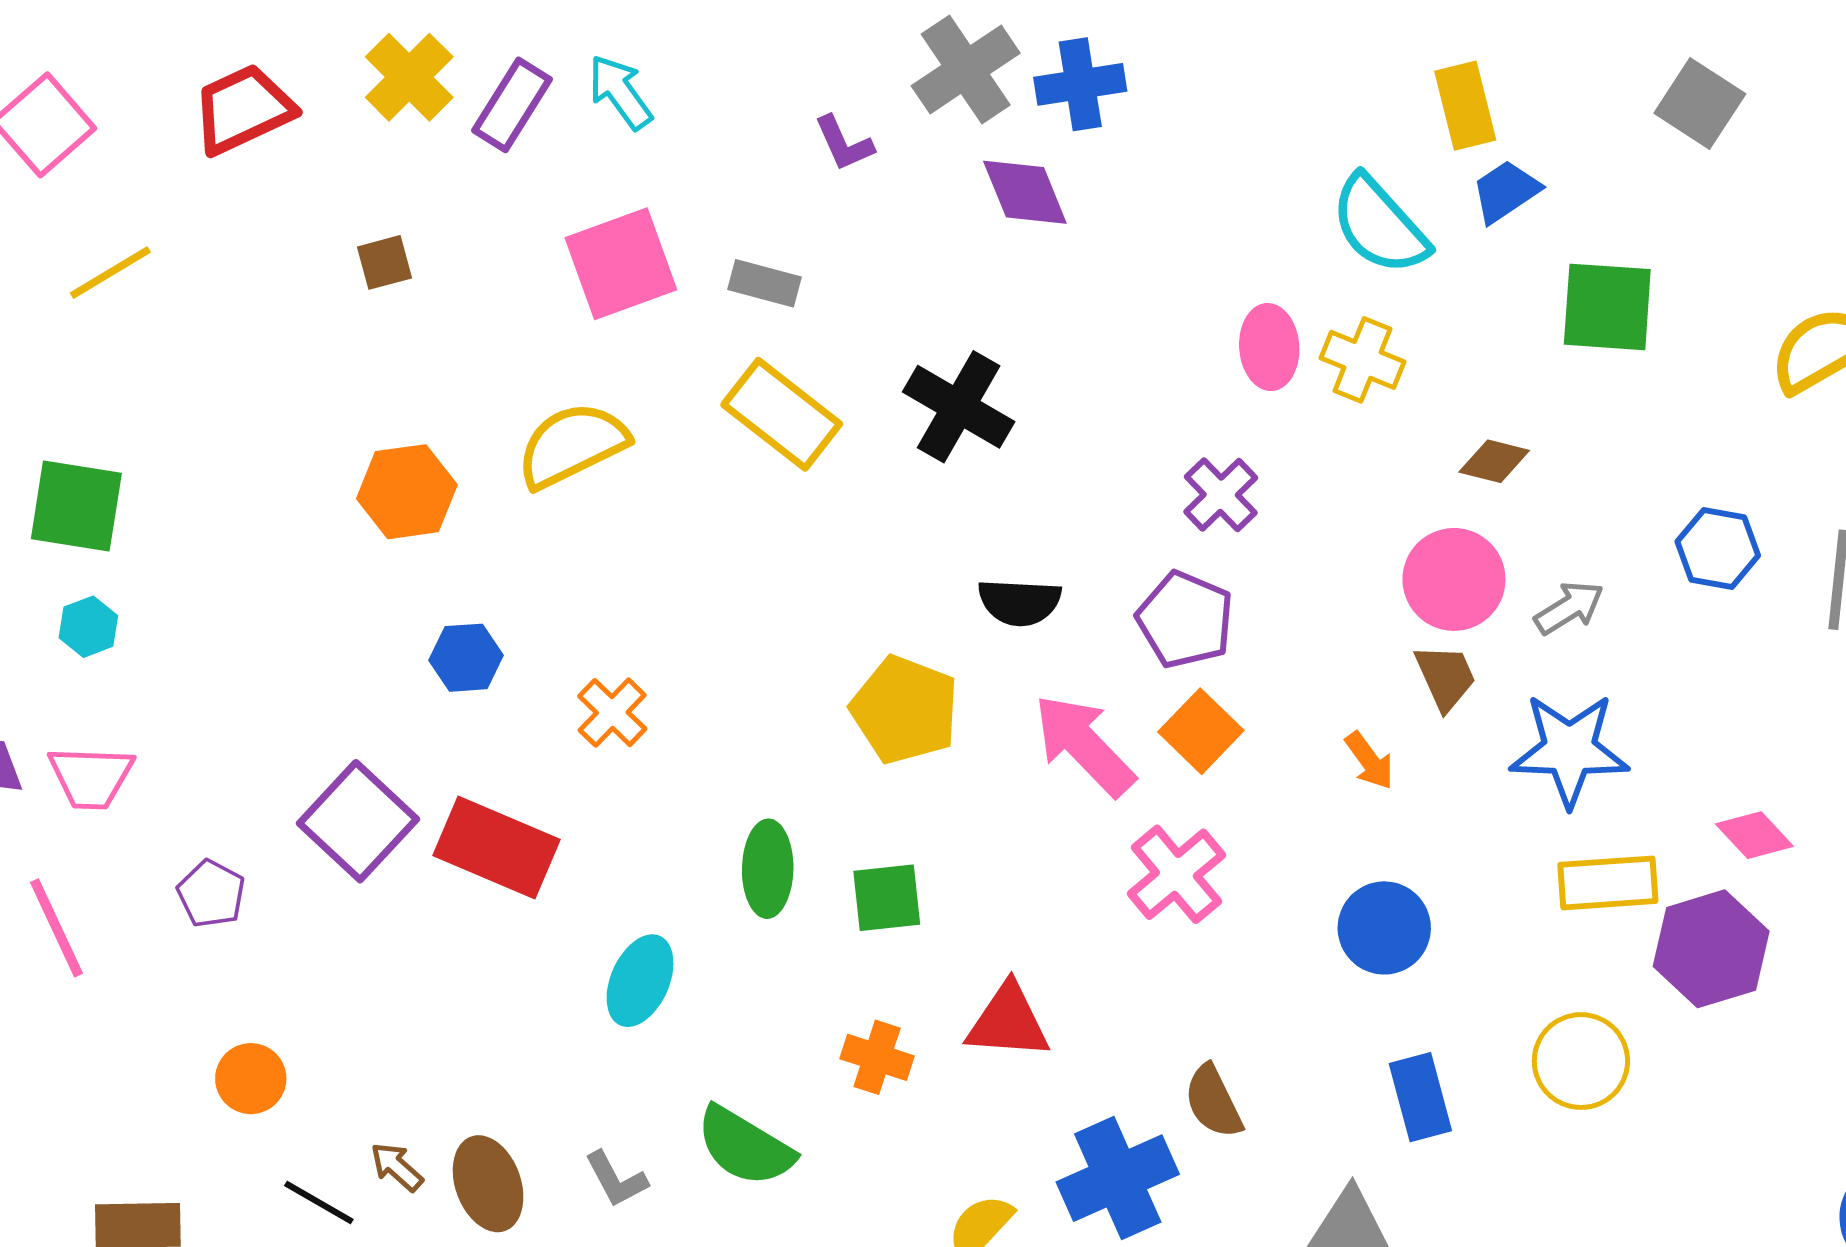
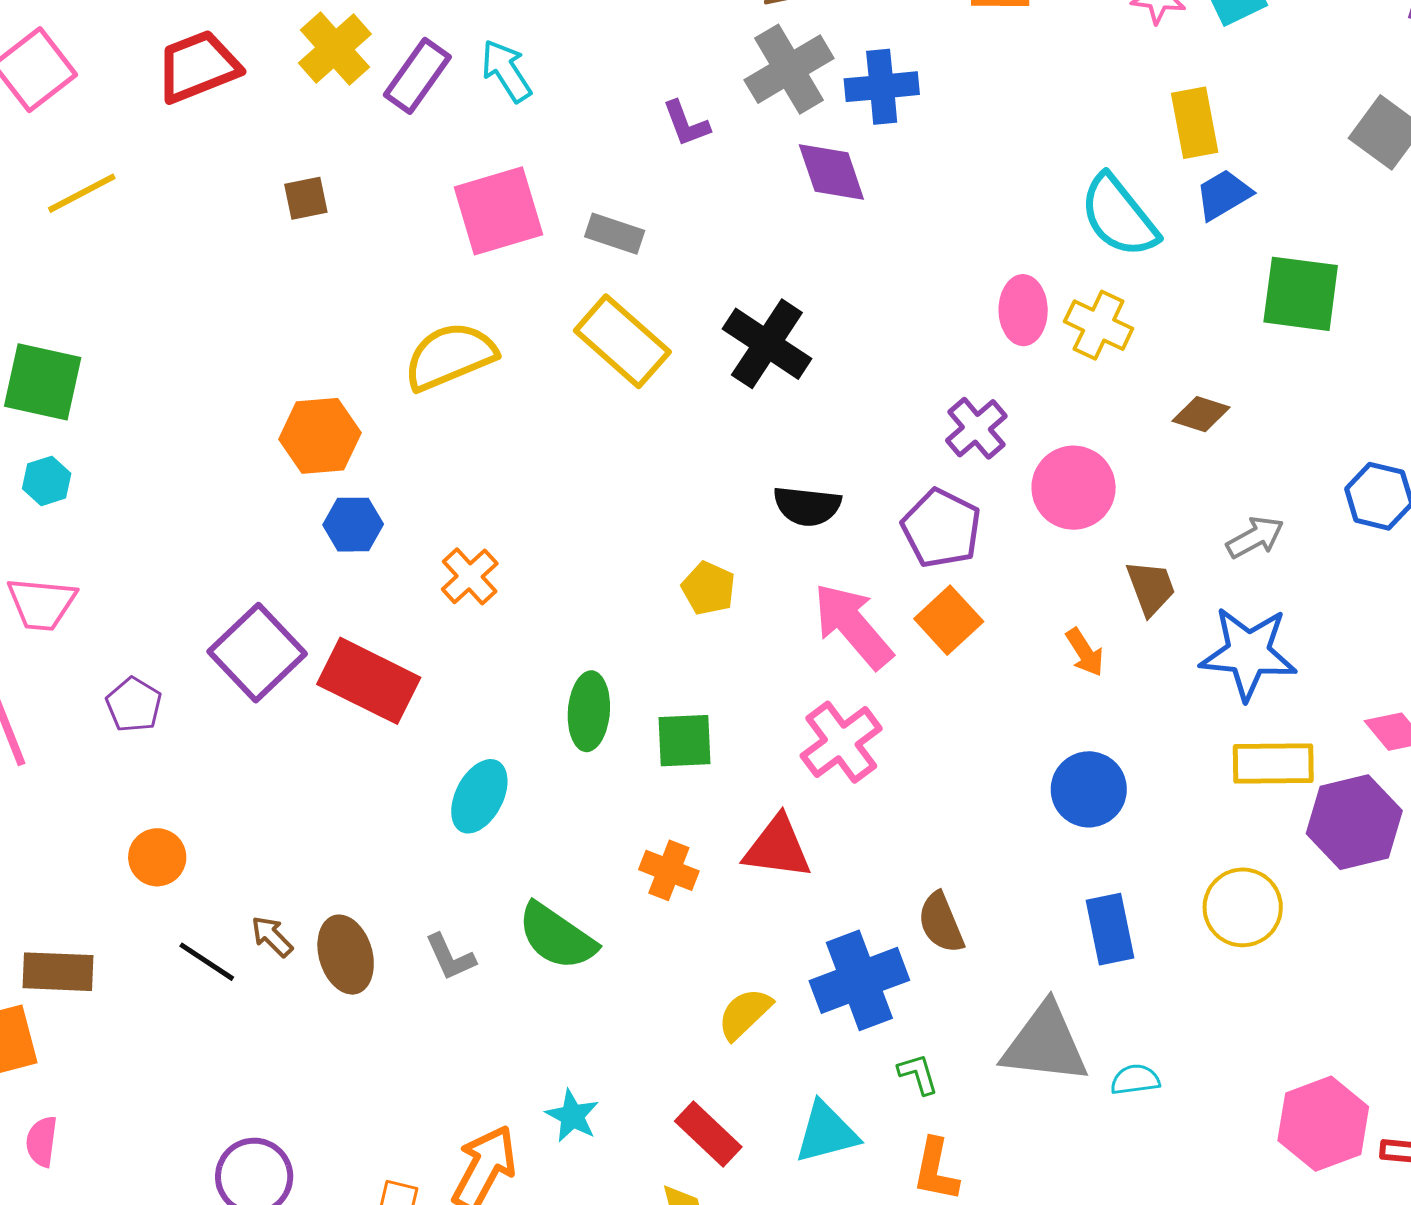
orange hexagon: (407, 492) -> (320, 436), moved
pink circle: (1454, 579) -> (1074, 488), moved
yellow pentagon: (905, 710) -> (708, 588), size x0.6
pink cross: (1176, 874) -> (841, 742), moved

